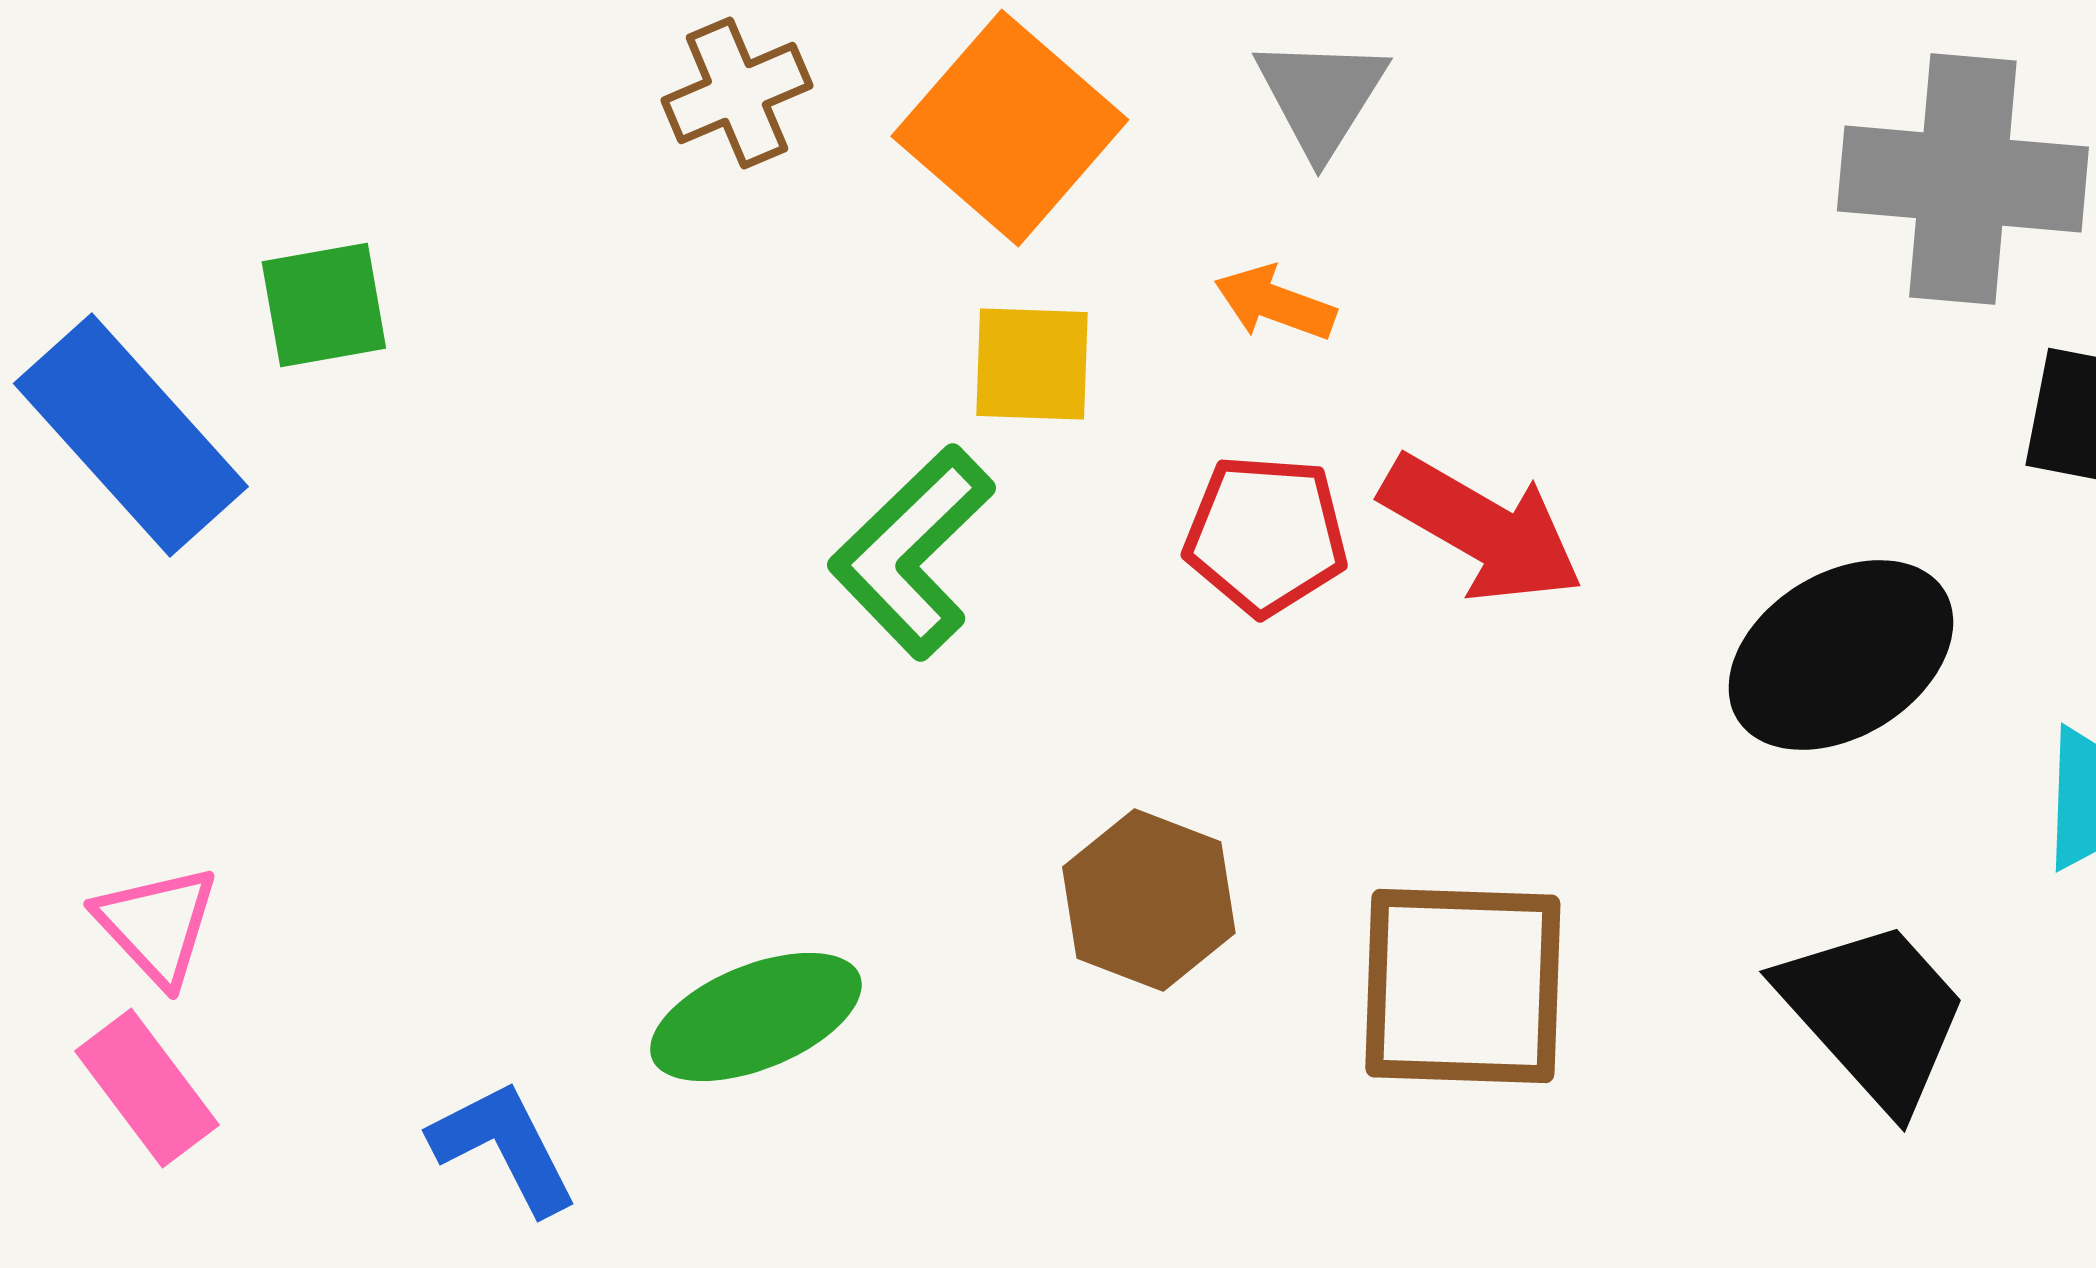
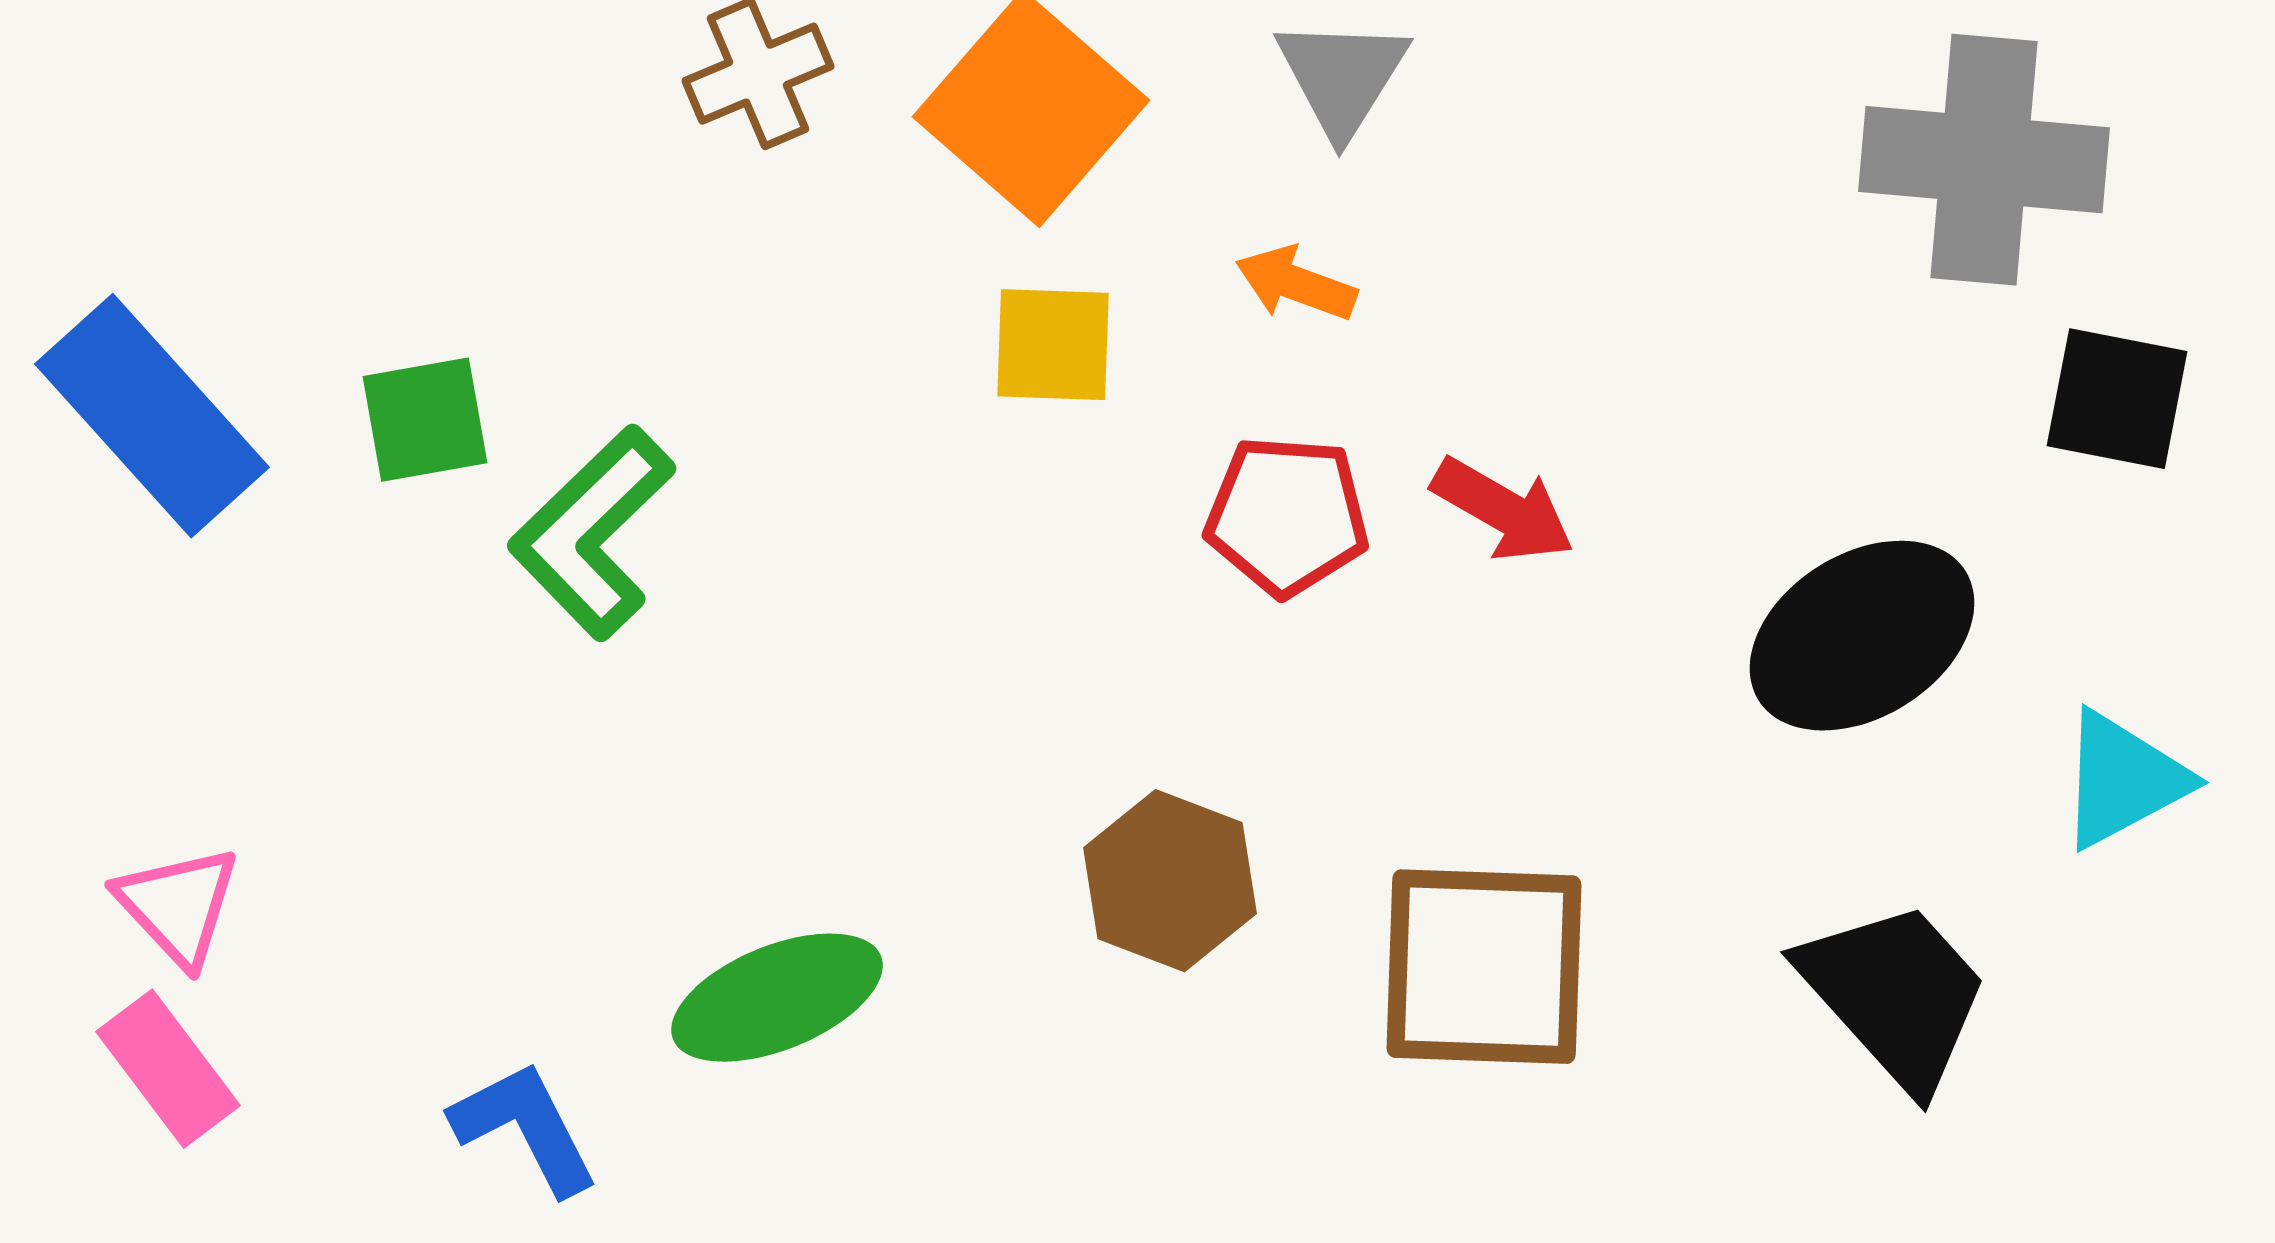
green square: (324, 305) -> (425, 420), moved
red arrow: (1482, 529) -> (1503, 510), size x0.7
green L-shape: (912, 552) -> (592, 533), moved

